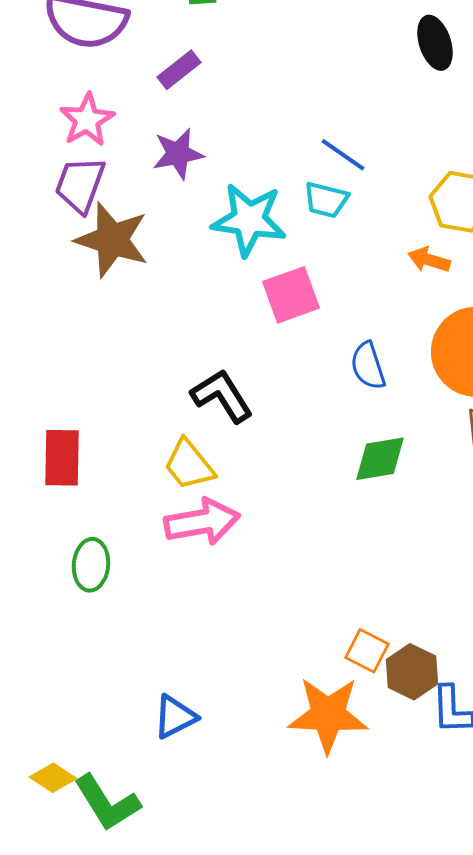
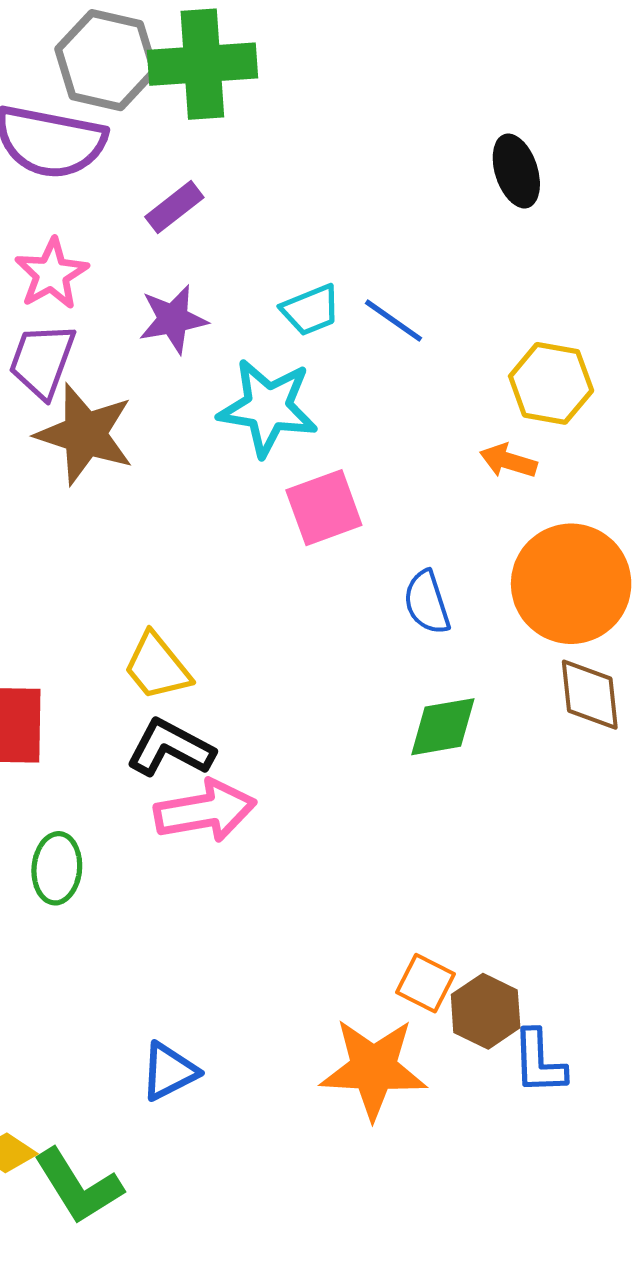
cyan trapezoid: (326, 200) -> (311, 310), moved, turned -36
black L-shape: (222, 396) -> (170, 748), moved, turned -30
yellow trapezoid: (189, 465) -> (157, 667), moved

